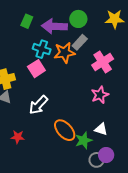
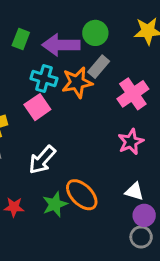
green star: (84, 140) -> (55, 204), moved
purple circle: (106, 155) -> (144, 215), moved
gray circle: (97, 160) -> (141, 237), moved

